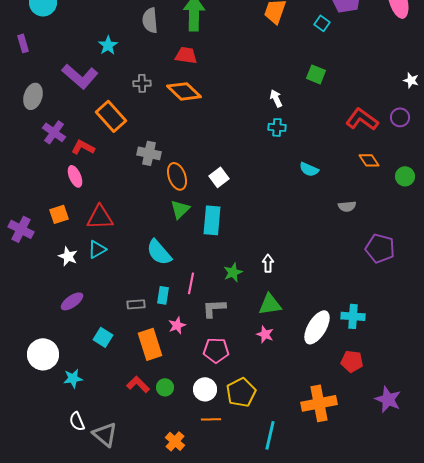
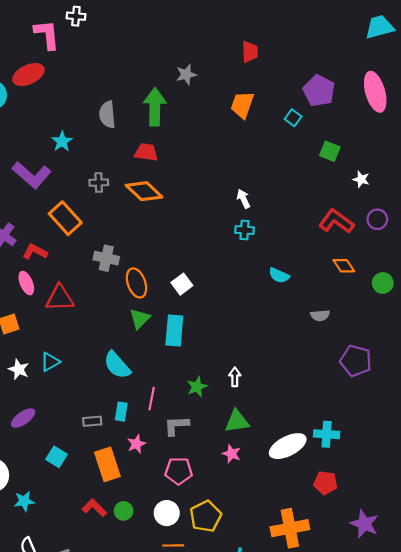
green square: (316, 74) -> (330, 151), moved
white star: (411, 80) -> (361, 179), moved
red triangle: (100, 217) -> (60, 298), moved
white ellipse: (317, 327) -> (288, 446), turned 32

